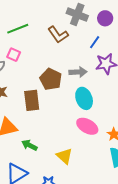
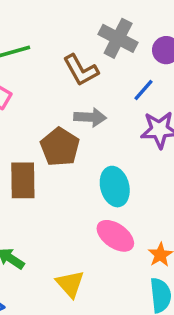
gray arrow: (78, 72) -> (90, 117), moved

